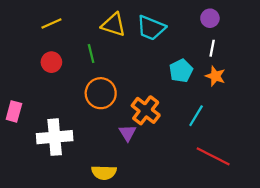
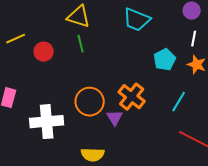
yellow line: (51, 24) -> (16, 39), moved
yellow triangle: (114, 25) -> (79, 17), moved
orange circle: (101, 93) -> (90, 102), moved

